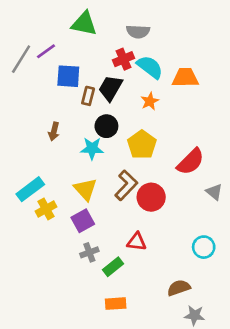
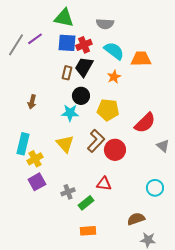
red cross: (124, 59) -> (84, 45), moved
blue square: (68, 76) -> (67, 43), moved
brown arrow: (54, 131) -> (32, 102), moved
yellow pentagon: (142, 145) -> (108, 110), turned -30
cyan rectangle: (30, 189) -> (23, 144), turned -40
purple square: (83, 221) -> (37, 182), moved

